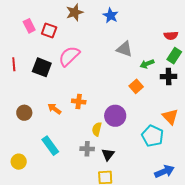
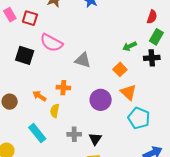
red semicircle: (171, 36) -> (152, 17), turned -64
gray triangle: (124, 49) -> (83, 60), moved
pink semicircle: (69, 56) -> (51, 43), turned -105
orange triangle: (170, 117) -> (128, 92), moved
yellow semicircle: (97, 129) -> (55, 111), moved

